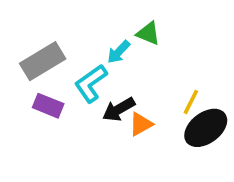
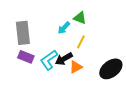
gray rectangle: (43, 61) -> (23, 33), turned -65
cyan L-shape: (91, 83) -> (49, 60), moved
yellow line: (191, 102) -> (81, 42), moved

